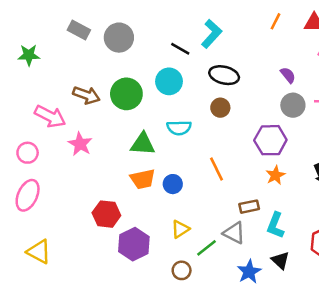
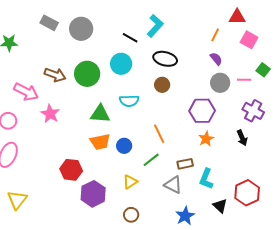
orange line: (275, 21) -> (215, 35), moved
green line: (207, 248) -> (151, 160), moved
yellow triangle: (39, 252) -> (17, 200), turned 40
black triangle: (280, 260) -> (220, 206), moved

